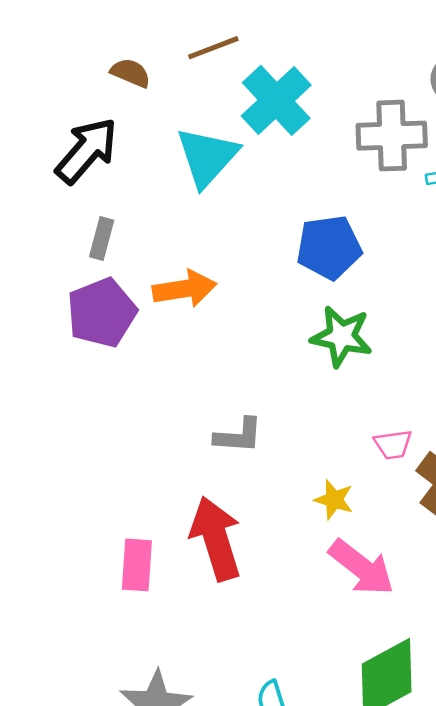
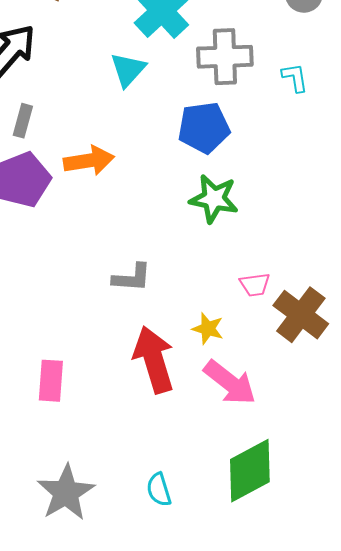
gray cross: (392, 136) -> (225, 57), moved
cyan triangle: (207, 157) -> (128, 70), moved, size x0.7
red arrow: (216, 539) -> (154, 360), moved

